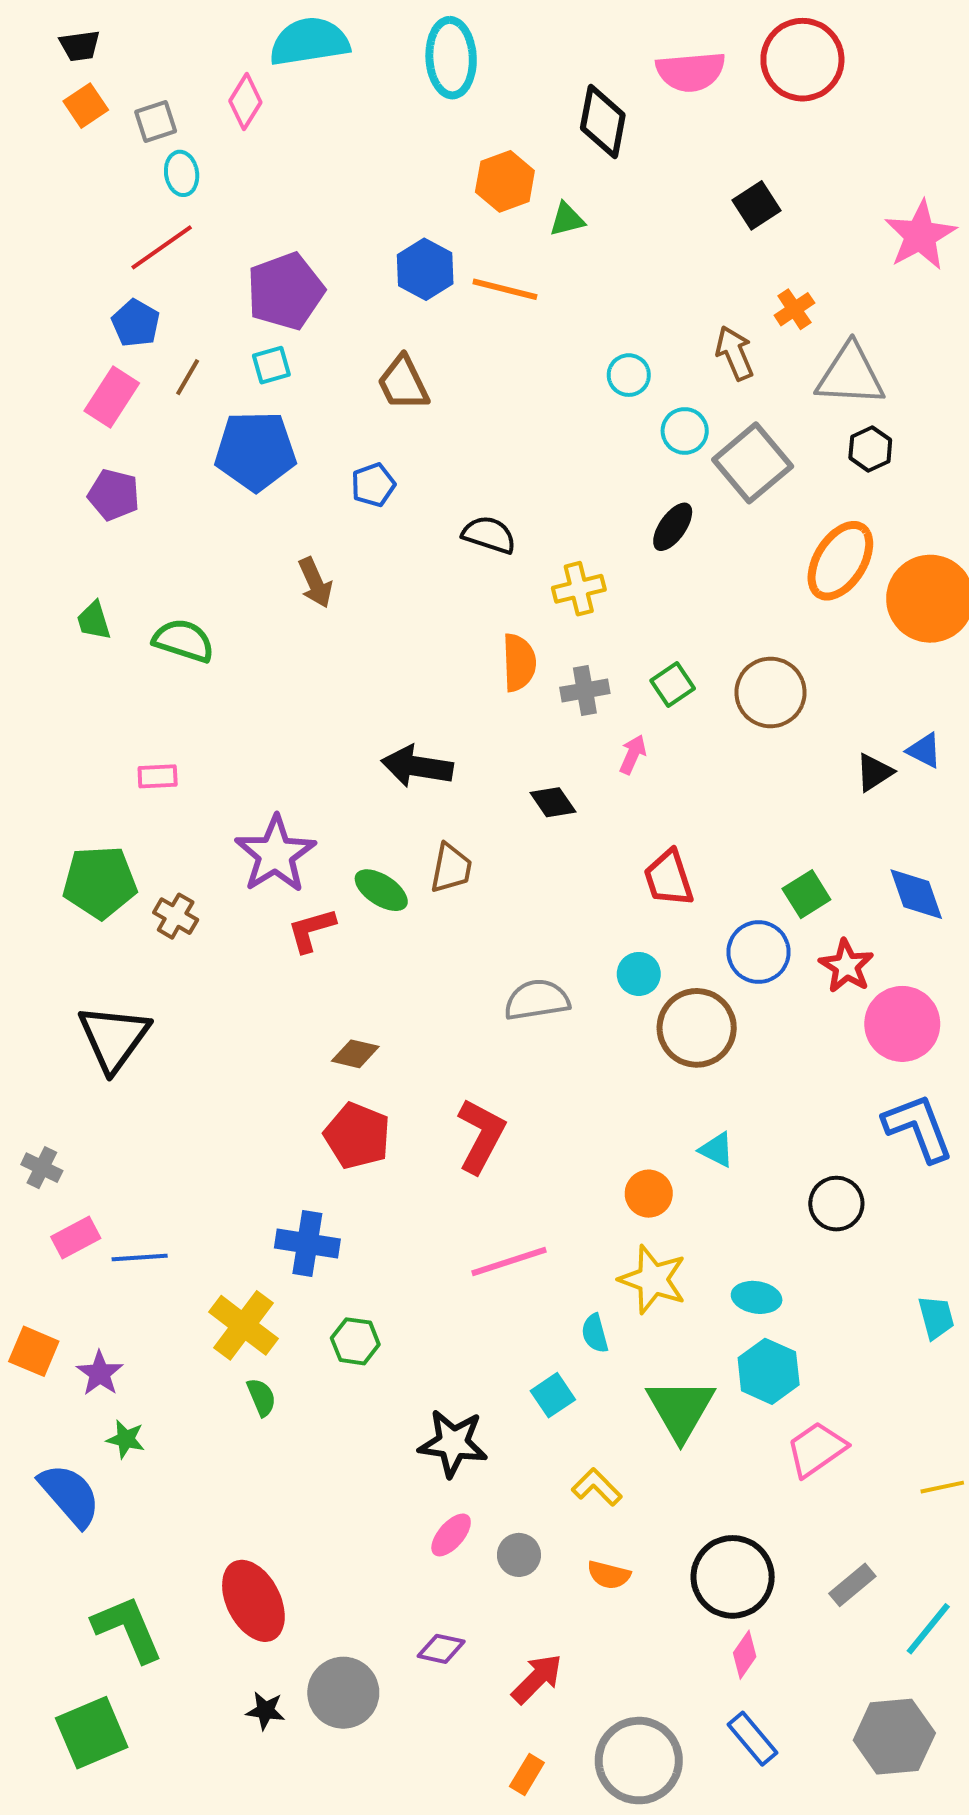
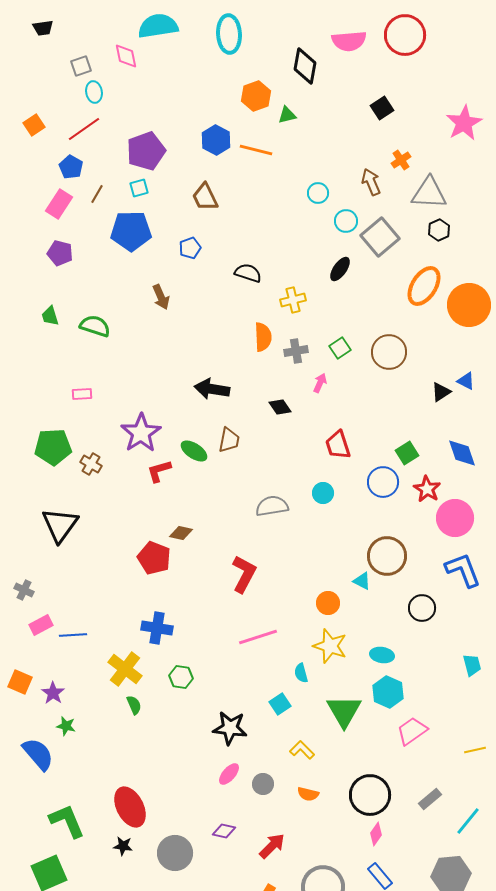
pink diamond: (245, 102) -> (126, 56), turned -44
orange square: (86, 106) -> (34, 125), moved
brown circle: (697, 1028) -> (387, 556), moved
red pentagon: (357, 1136) -> (154, 558), moved
black star: (265, 1711) -> (123, 846), moved

